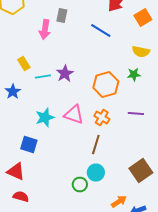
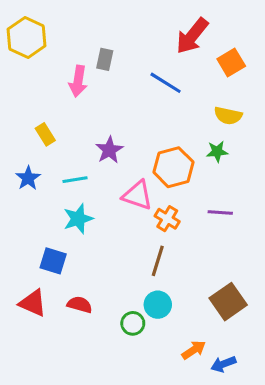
cyan line: (43, 76) -> (75, 180), moved
pink triangle: (74, 114) -> (137, 195), moved
red semicircle: (21, 196) -> (80, 305), moved

